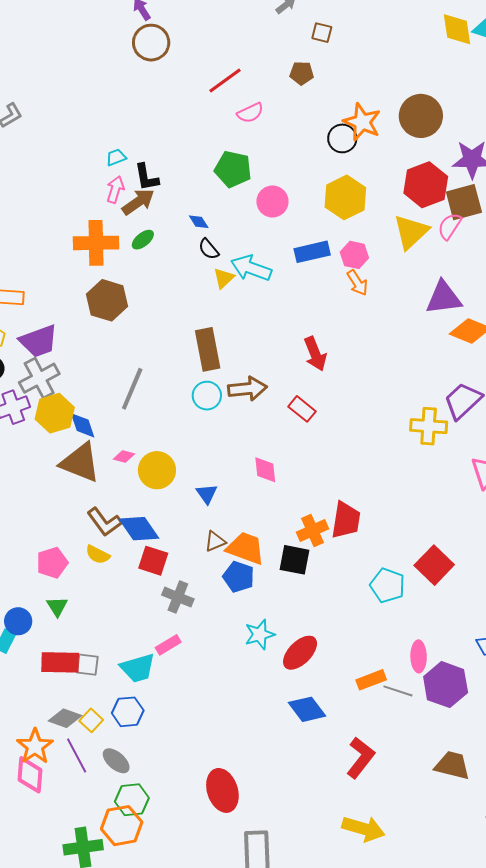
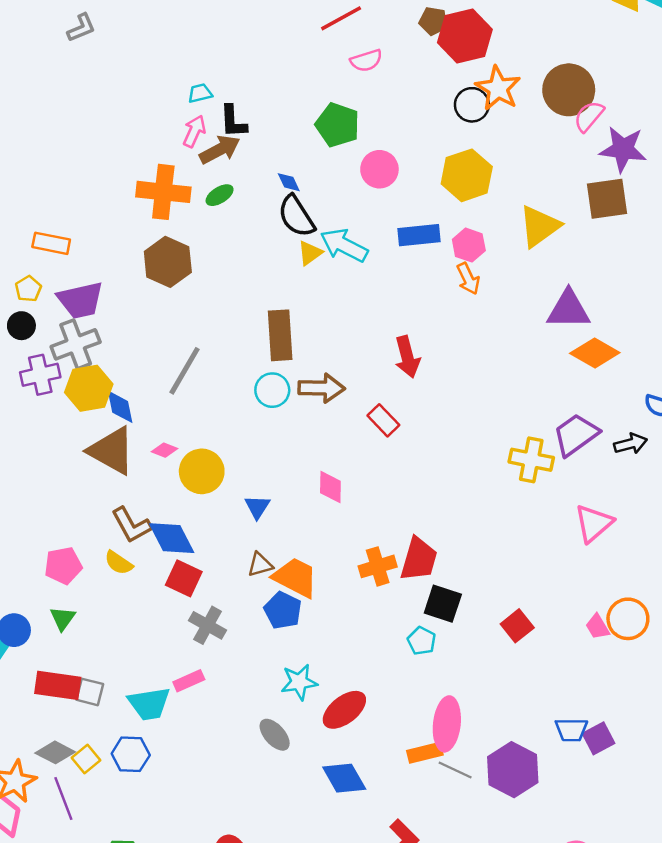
red hexagon: (426, 185) -> (465, 36), moved
pink semicircle: (450, 226) -> (589, 116), moved
black semicircle: (209, 249) -> (296, 216), size x1.6
black square: (295, 560) -> (443, 604), moved
red square: (434, 565) -> (517, 626), size x0.7
cyan pentagon: (388, 585) -> (421, 641), moved, size x0.7
pink ellipse: (419, 656) -> (447, 724), moved, size x1.4
gray ellipse: (116, 761) -> (275, 735), moved

